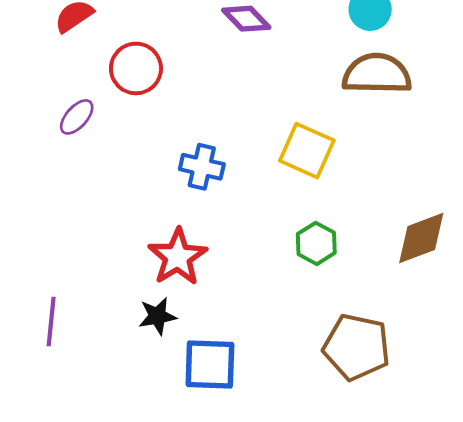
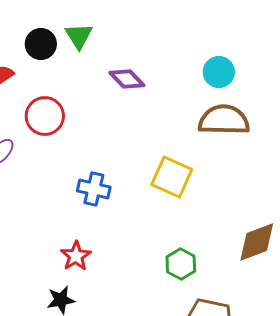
green hexagon: (316, 243) -> (181, 264), moved
red star: (178, 257) -> (76, 256), size x0.7

